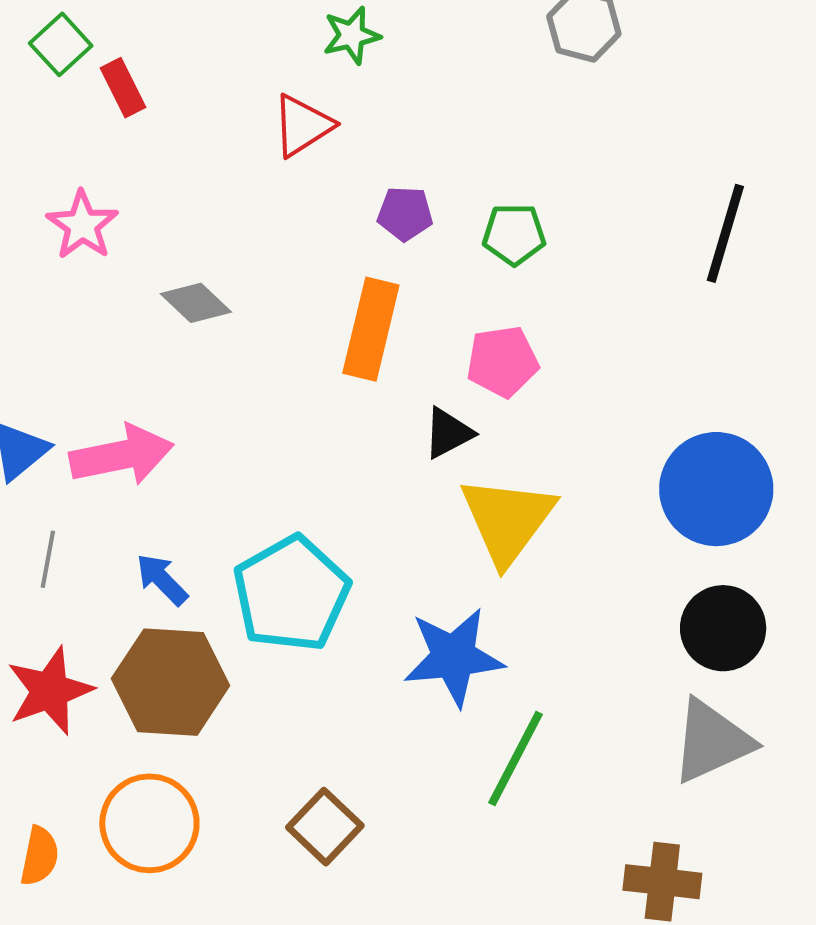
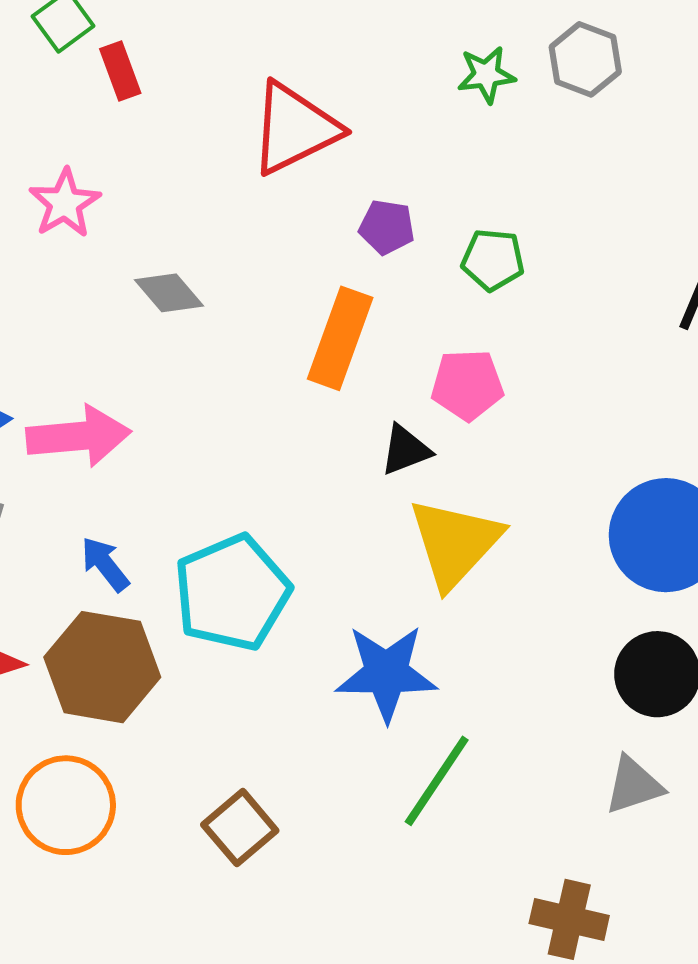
green star: (352, 35) -> (486, 75), moved
red triangle: (302, 126) -> (294, 128), size x1.5
gray triangle: (712, 741) -> (634, 785), size x0.7

